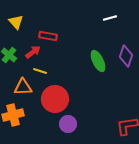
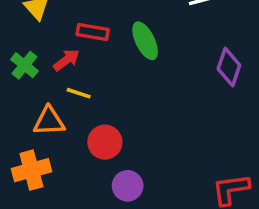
green ellipse: (98, 61) -> (145, 41), moved
red circle: (55, 99) -> (105, 142), size x0.7

